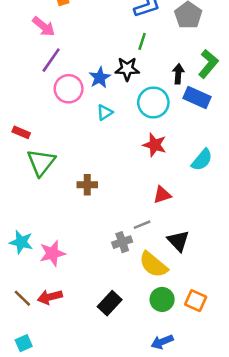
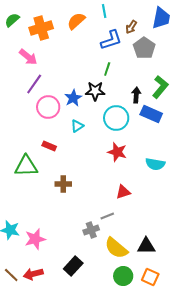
red rectangle: (21, 132) -> (49, 146), moved
cyan semicircle: (202, 160) -> (155, 164), turned 60
green triangle: (41, 162) -> (26, 166), turned 50
black triangle: (178, 241) -> (146, 246), moved, turned -48
black rectangle: (110, 303) -> (73, 266), moved

